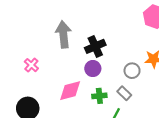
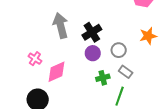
gray circle: (132, 71) -> (119, 50), moved
pink diamond: (70, 91) -> (56, 72), moved

